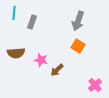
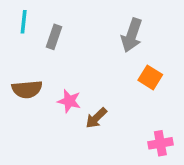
orange square: (78, 46) -> (150, 77), moved
pink cross: (95, 85) -> (160, 143), turned 32

